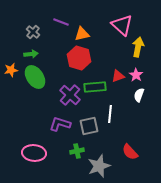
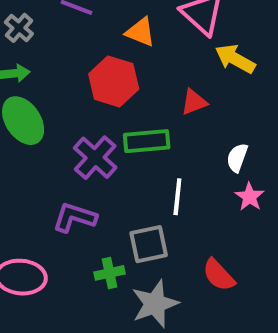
orange triangle: (82, 34) -> (140, 32), moved, turned 35
yellow arrow: (138, 47) -> (235, 59), turned -72
pink star: (136, 75) -> (250, 197), moved
red triangle: (118, 76) -> (194, 102), moved
gray square: (89, 126) -> (149, 244), moved

